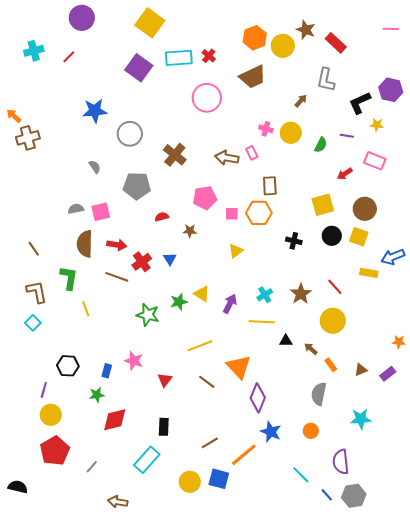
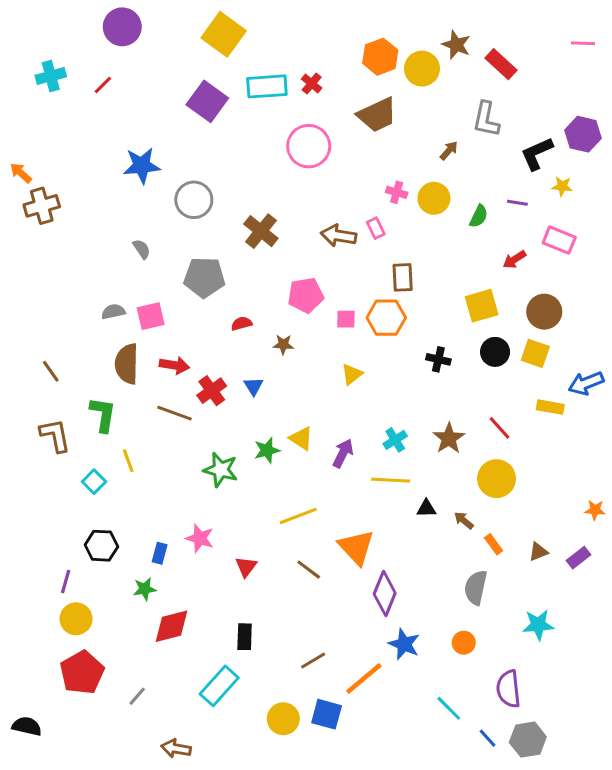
cyan square: (33, 323) -> (94, 482), moved

